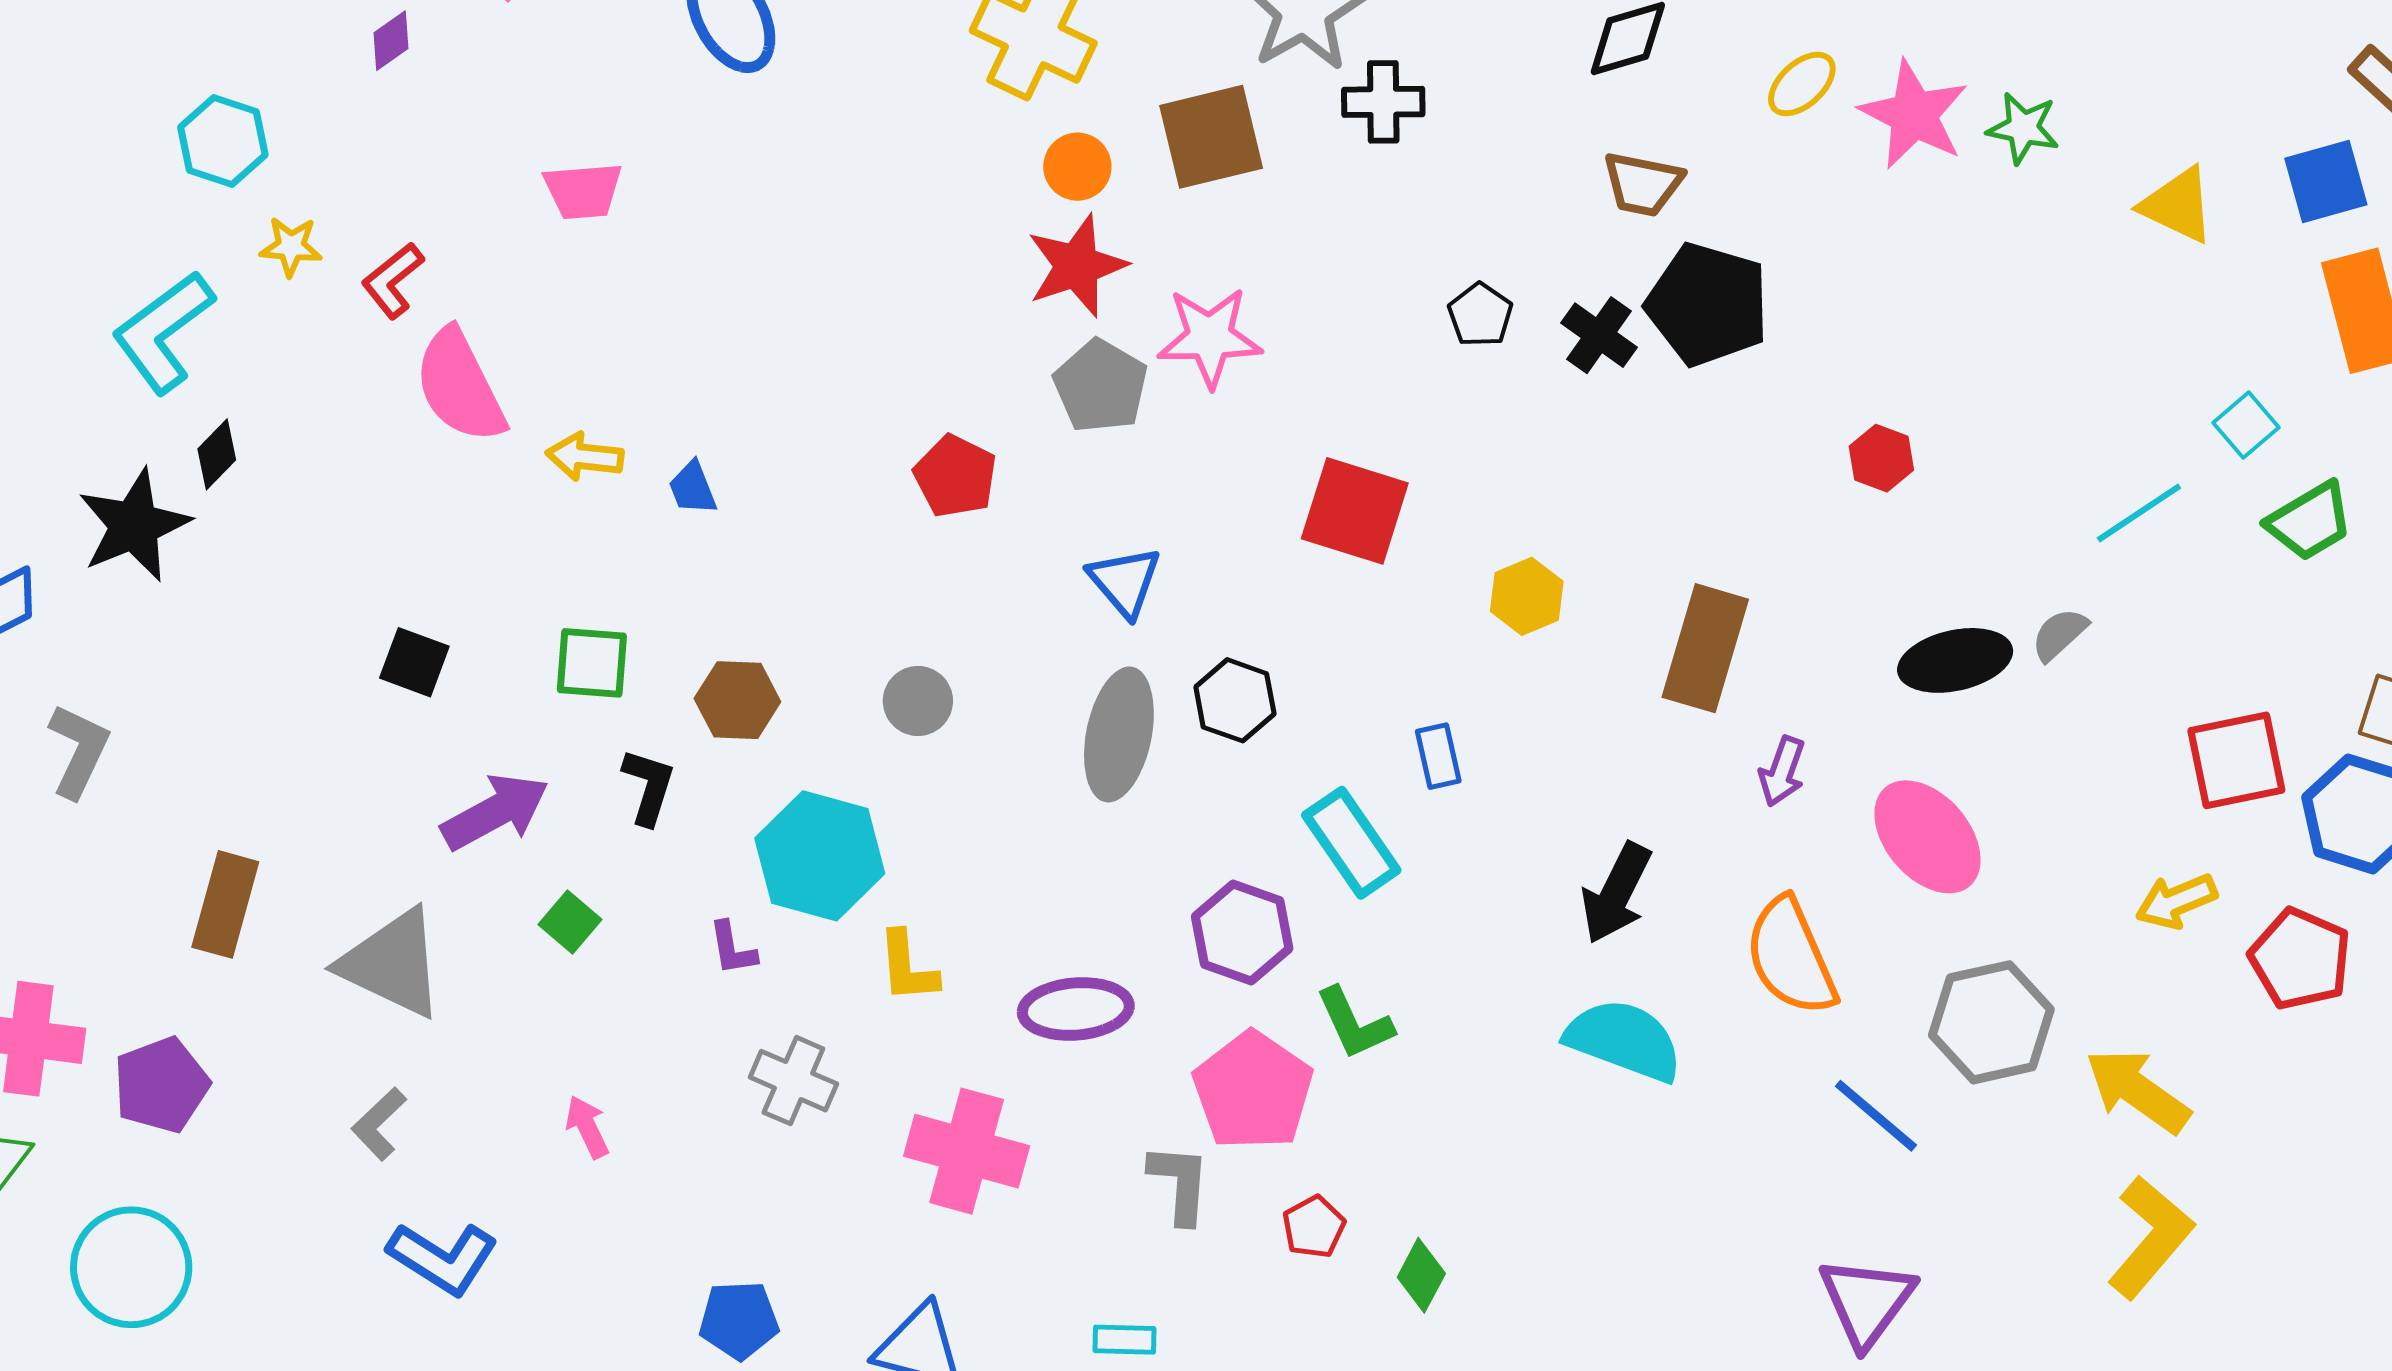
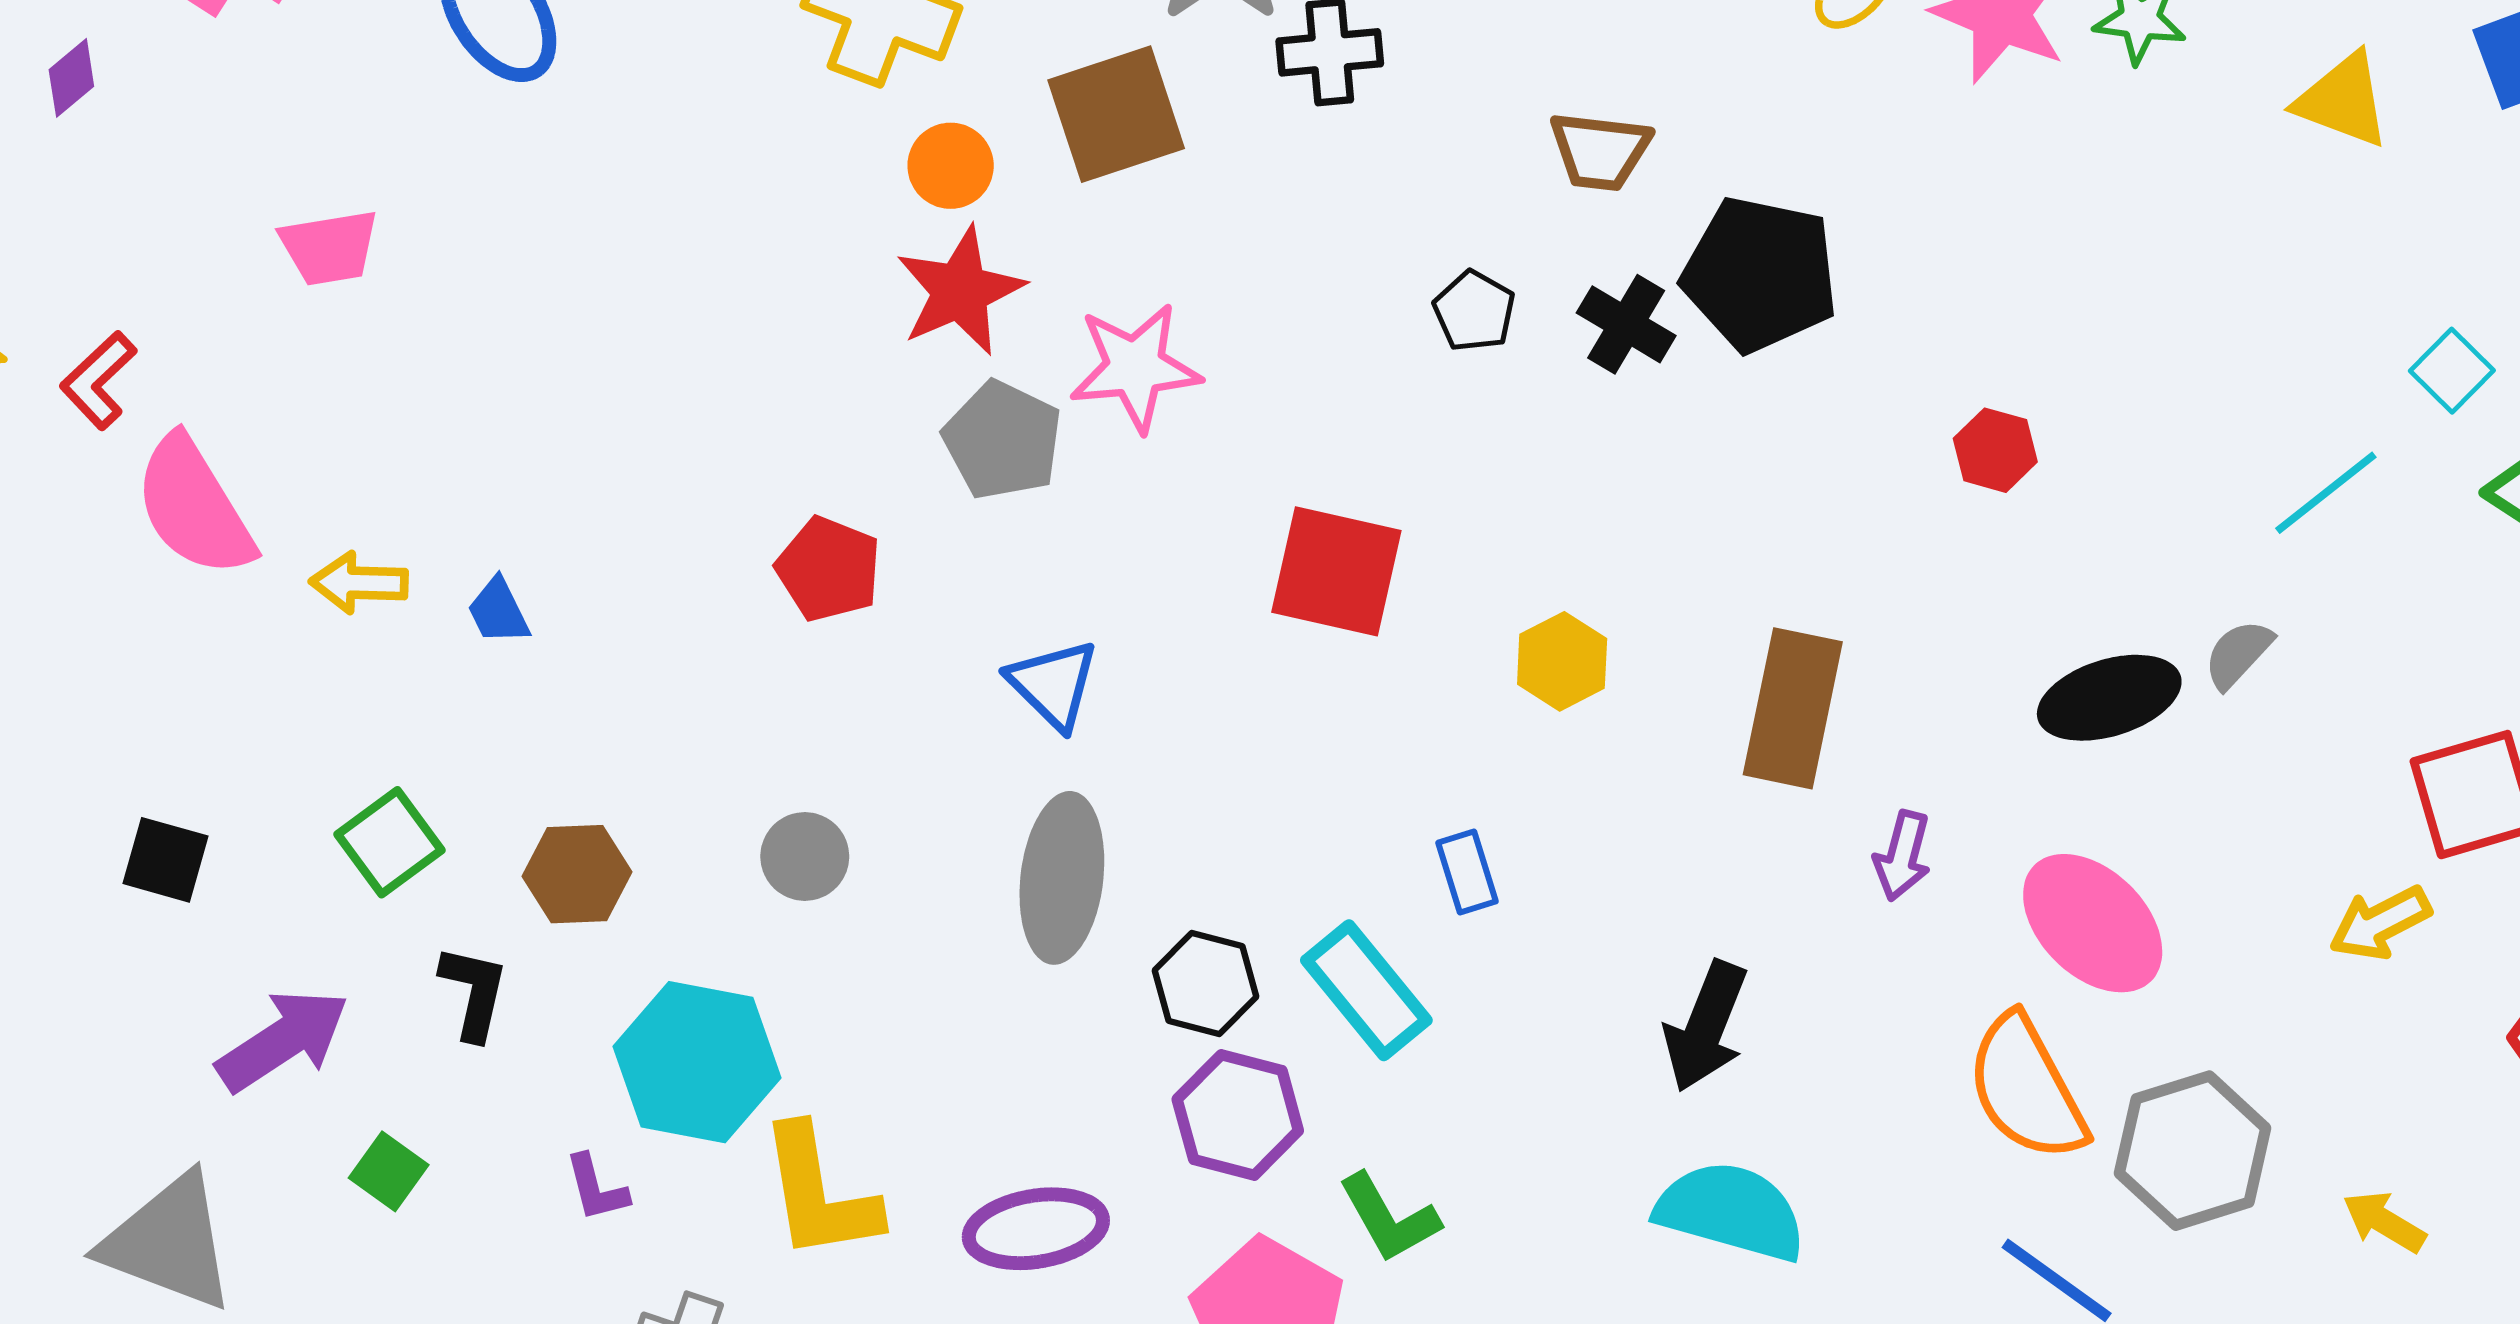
brown trapezoid: (1643, 184) -> (1600, 151), moved
green square: (592, 663) -> (389, 842), turned -36
black hexagon: (1235, 700) -> (1206, 984), moved
yellow arrow: (2176, 901) -> (2380, 923), moved
orange semicircle: (1791, 957) -> (2026, 1088), moved
yellow L-shape: (907, 967) -> (819, 1193), size x1.5
yellow arrow: (2138, 1091) -> (2384, 1222), size x0.6

